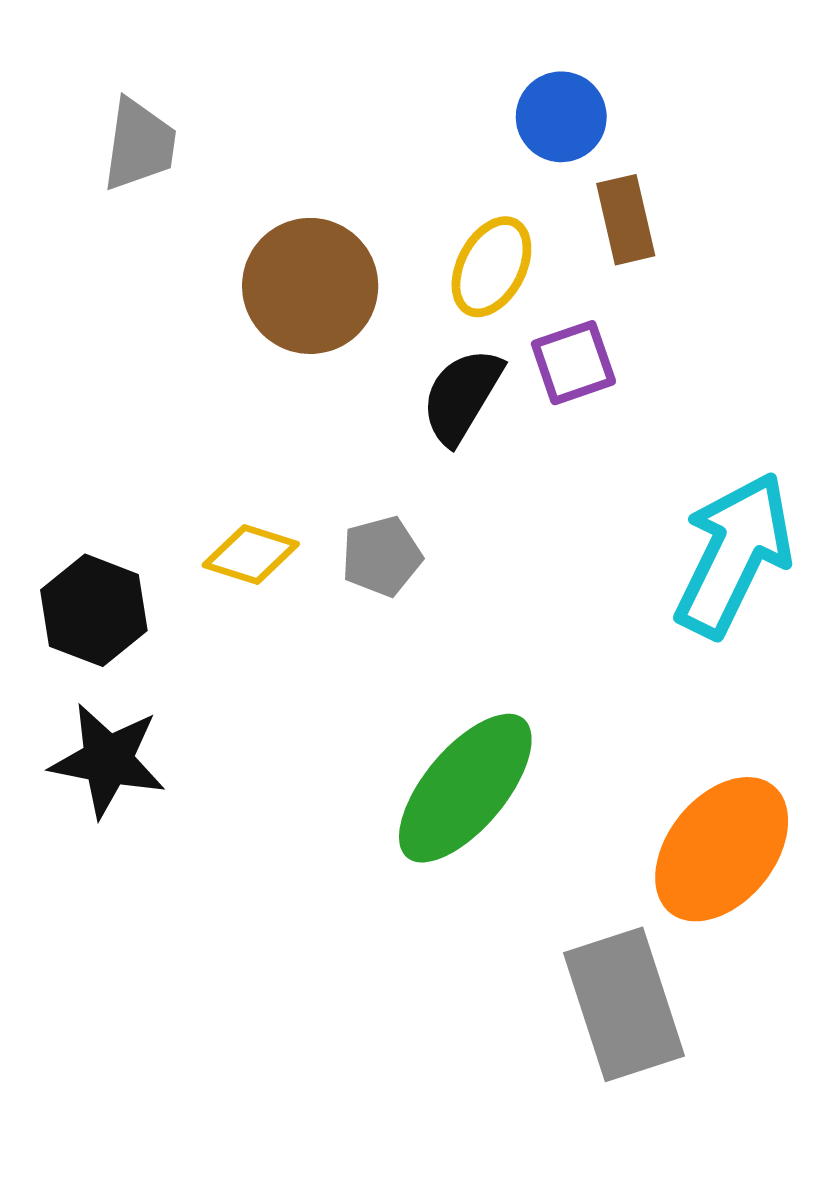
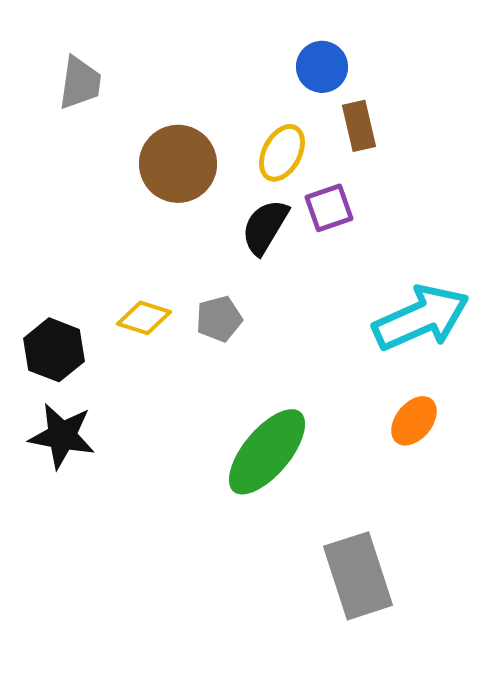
cyan arrow: (734, 555) -> (421, 318), turned 40
orange ellipse: (722, 849) -> (414, 421), moved, size x0.6

